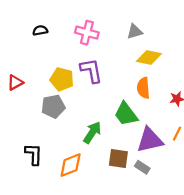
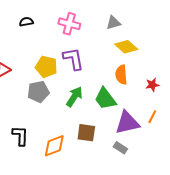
yellow diamond: (149, 58) -> (126, 47), turned 30
green arrow: (92, 132) -> (74, 97), moved
brown square: (118, 159) -> (86, 133), moved

